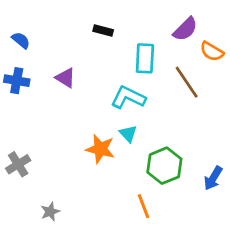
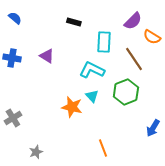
blue semicircle: (21, 40) -> (15, 18), moved
green hexagon: (164, 166) -> (126, 92), moved

